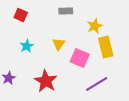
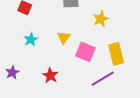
yellow rectangle: (106, 47) -> (116, 54), moved
red star: (46, 81) -> (50, 75), size x0.7

